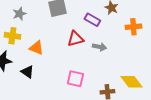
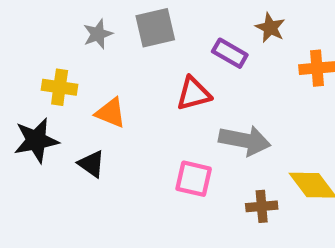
gray star: (19, 14) -> (98, 34), moved
gray arrow: (99, 47) -> (245, 140), moved, size x1.6

